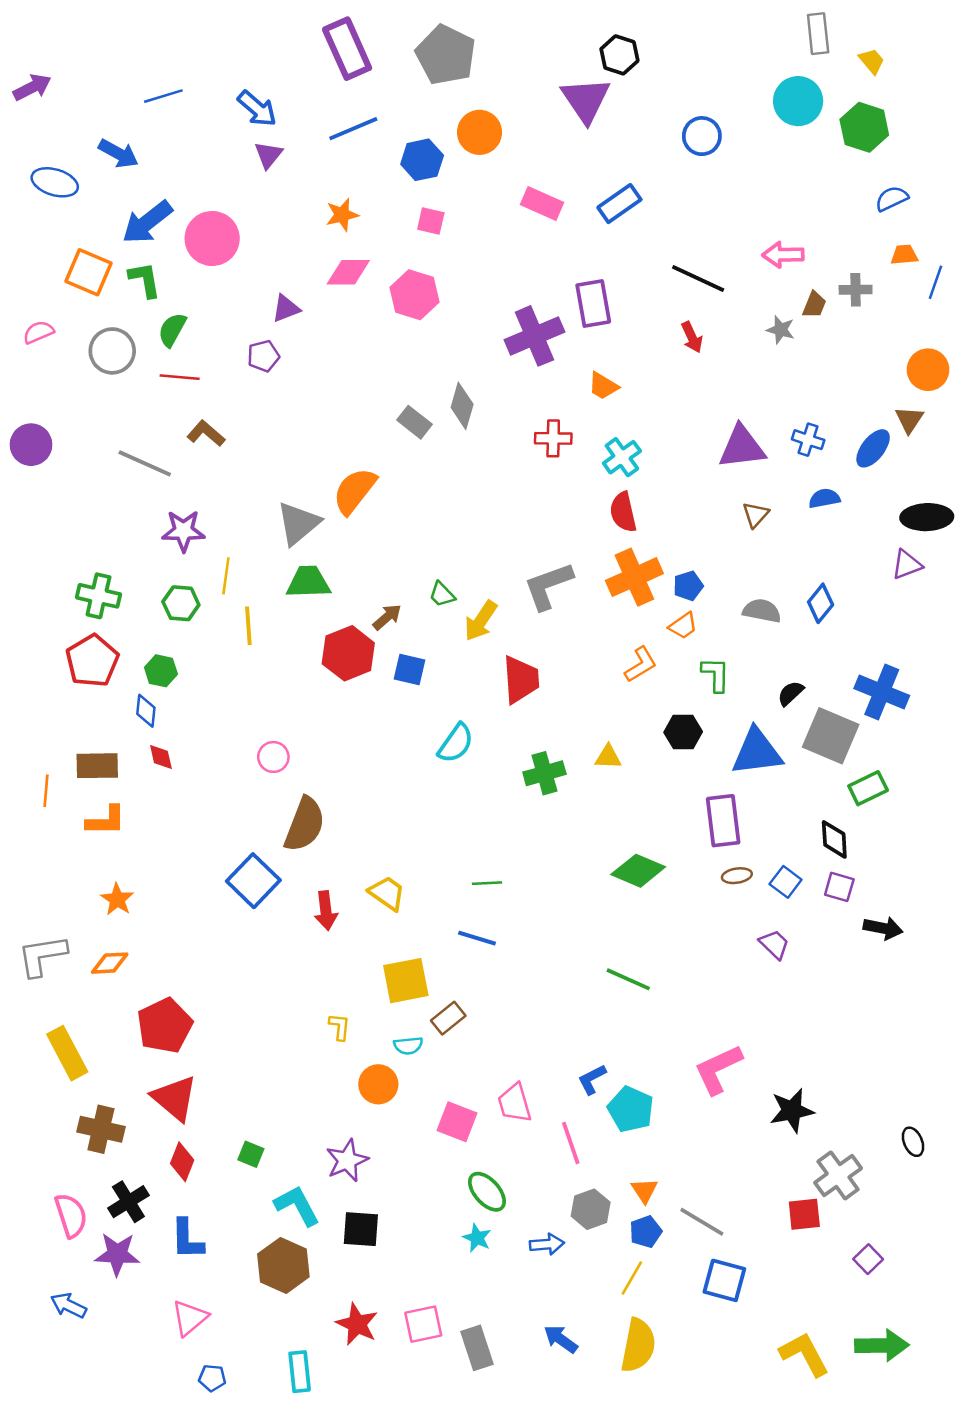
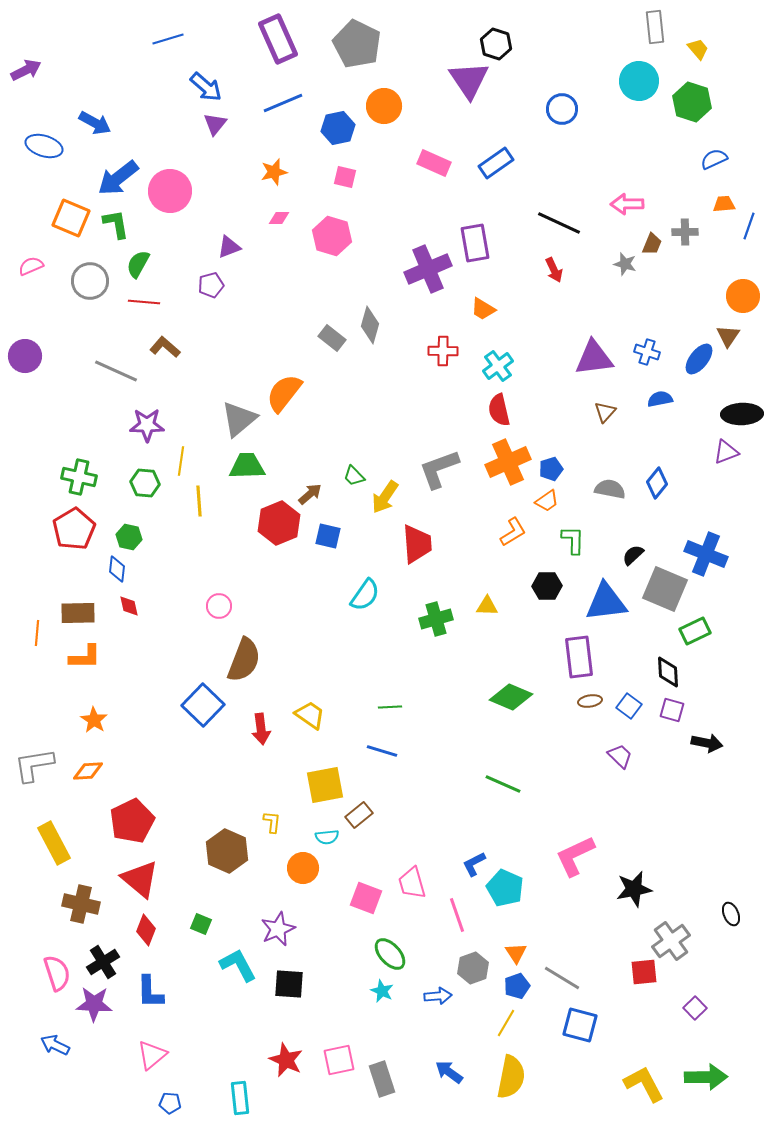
blue line: (163, 96) -> (168, 39), moved
pink diamond: (348, 272) -> (279, 218), size x0.6
brown hexagon: (283, 1265) -> (227, 851), moved

